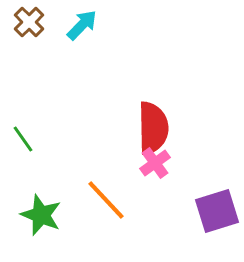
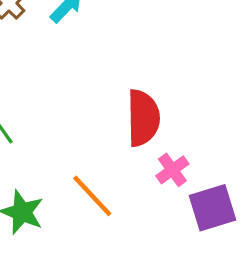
pink cross: (155, 163) -> (172, 170), moved

